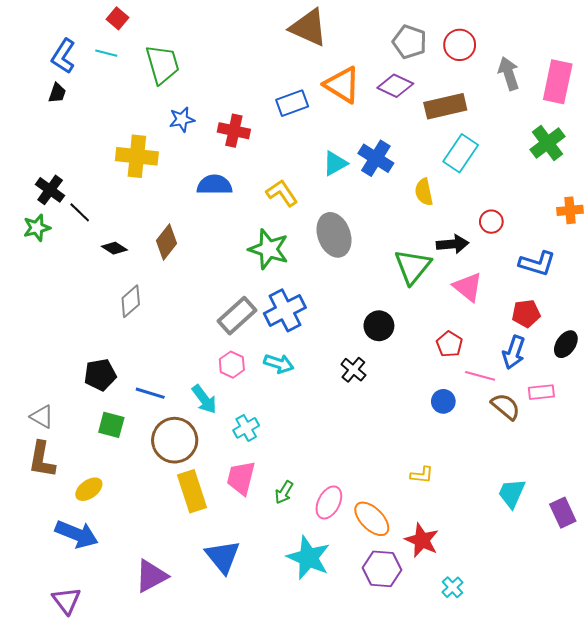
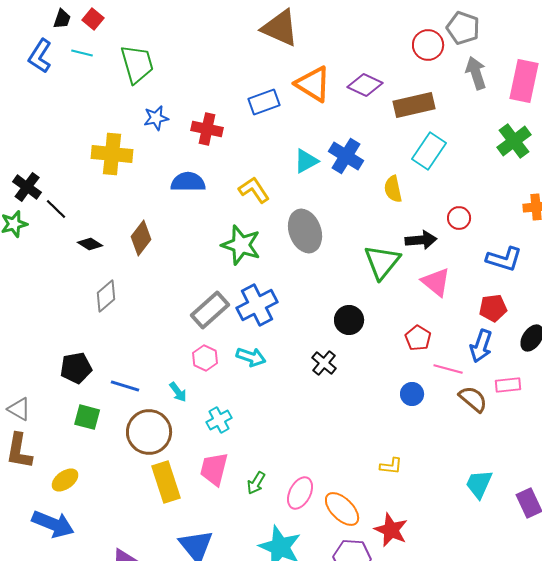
gray pentagon: (410, 42) -> (463, 28), moved
black trapezoid: (57, 93) -> (62, 19), moved
cyan arrow: (204, 399) -> (178, 392), size x0.7

